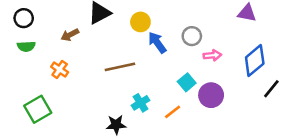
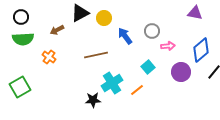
yellow circle: (140, 22) -> (104, 18), moved
green semicircle: (26, 46) -> (23, 39), size x1.5
purple circle: (211, 95) -> (181, 72), moved
cyan cross: (140, 103) -> (112, 83), size x1.5
green square: (38, 109) -> (20, 87), moved

